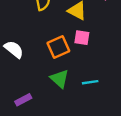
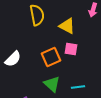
white semicircle: (14, 49) -> (13, 59), turned 96

